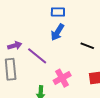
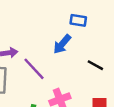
blue rectangle: (58, 12) -> (78, 20), moved

